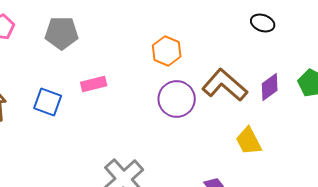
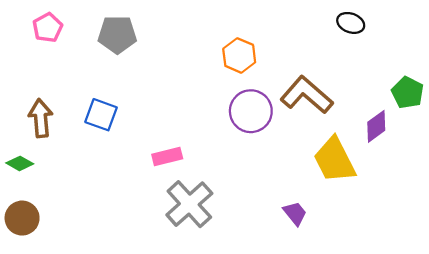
pink rectangle: (94, 84) -> (167, 156), moved
purple diamond: (270, 87) -> (376, 126), moved
yellow trapezoid: (249, 141) -> (334, 160), size x1.4

